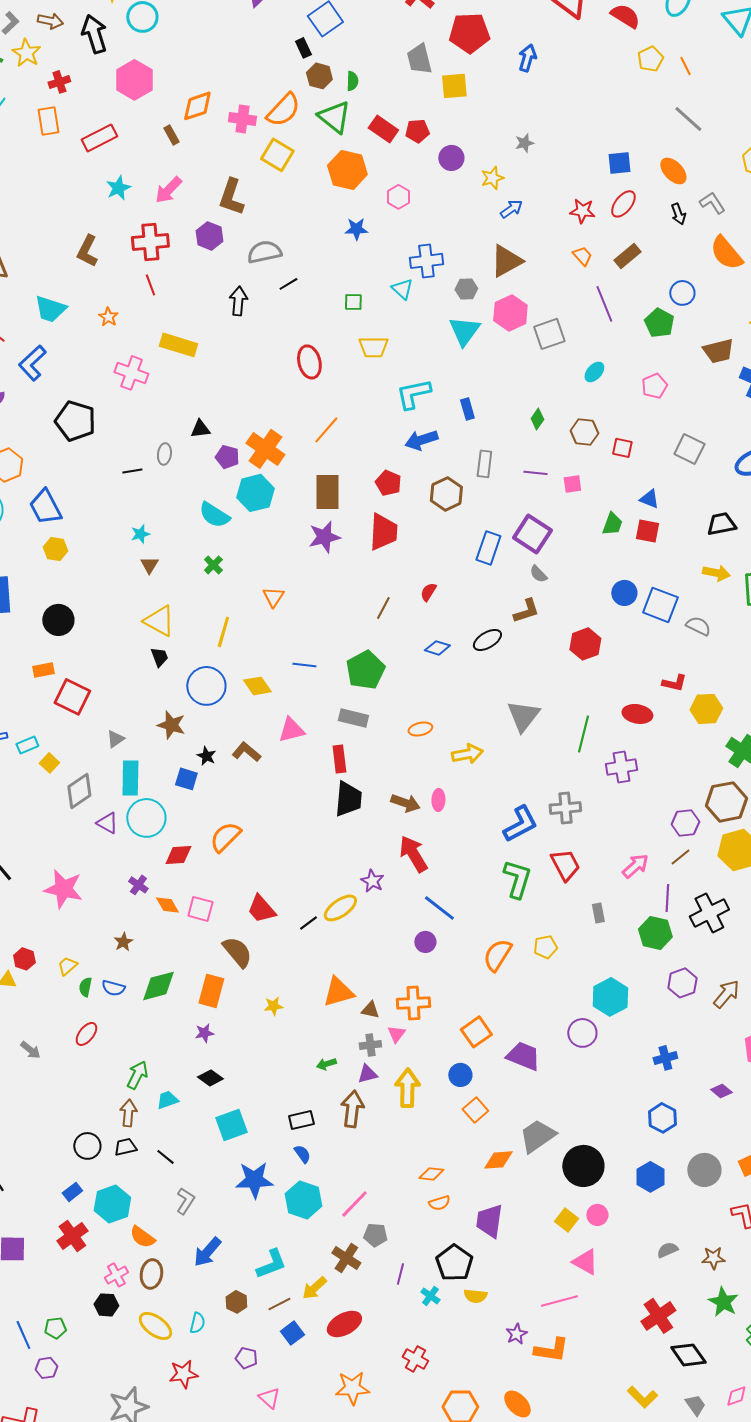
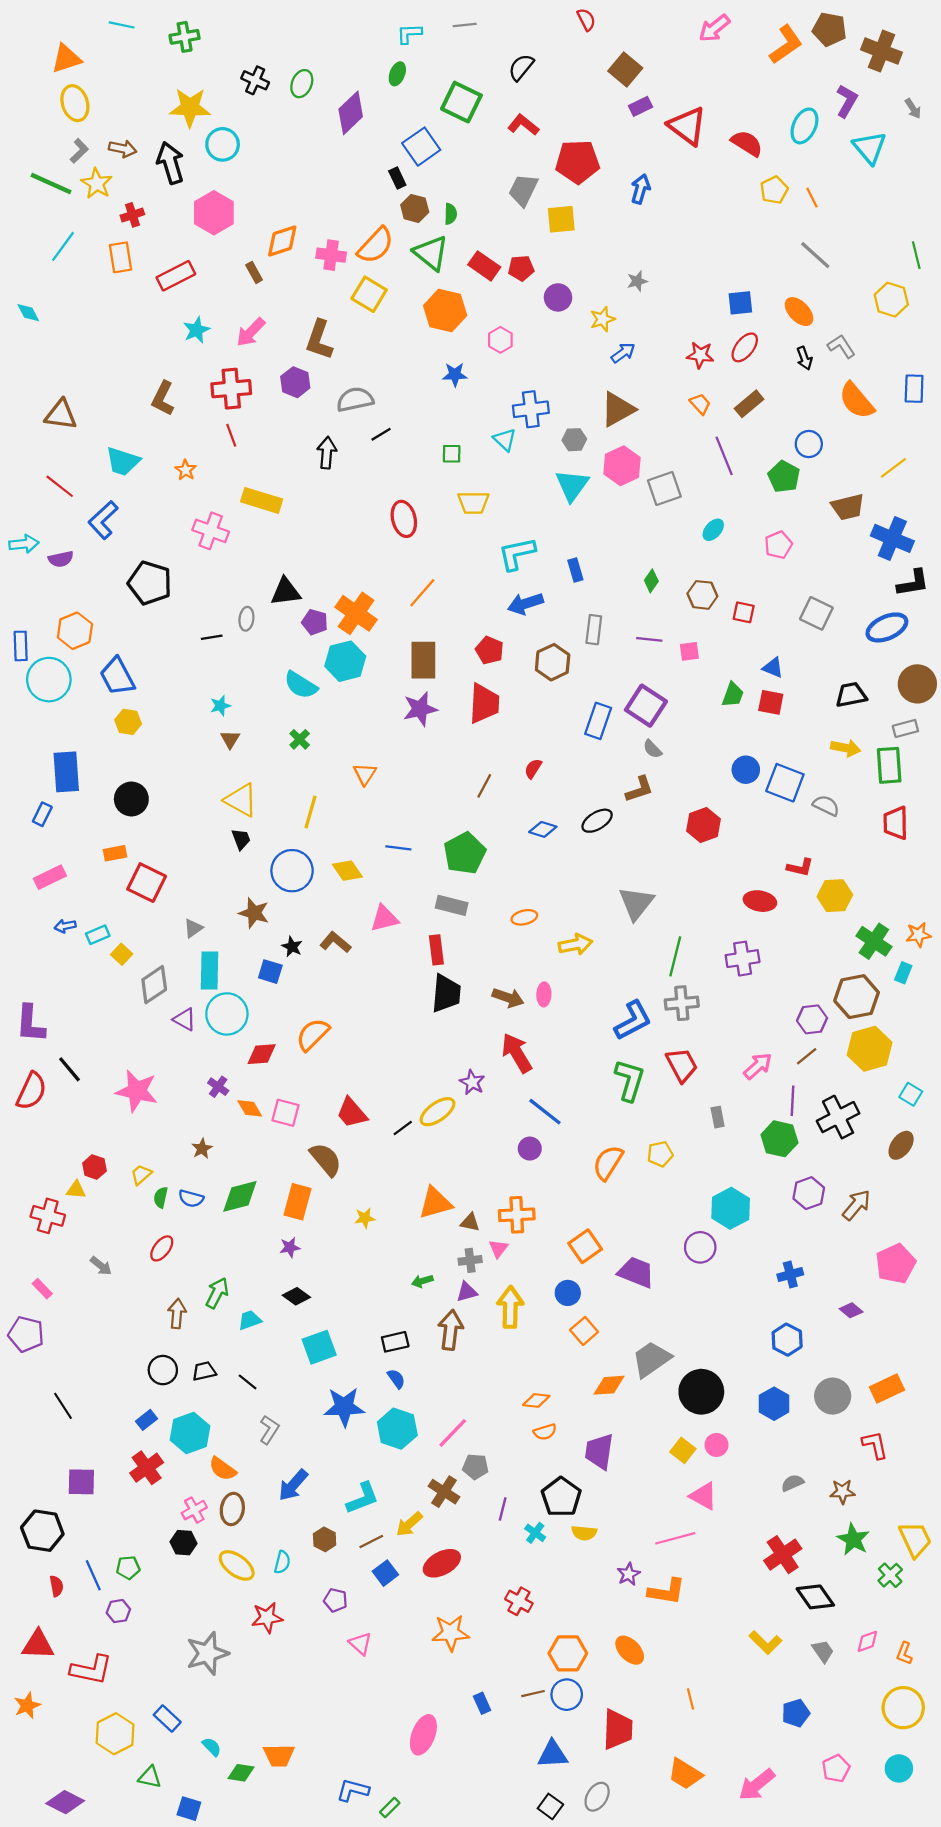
gray trapezoid: (419, 59) -> (523, 190), turned 40
black triangle: (200, 429) -> (286, 592), size x1.4
green line: (583, 734) -> (675, 956), moved
brown arrow: (128, 1113) -> (177, 1314), moved

